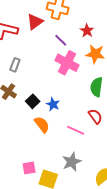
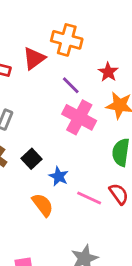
black square: (33, 101) -> (31, 159), moved
pink line: (76, 130) -> (89, 198), moved

